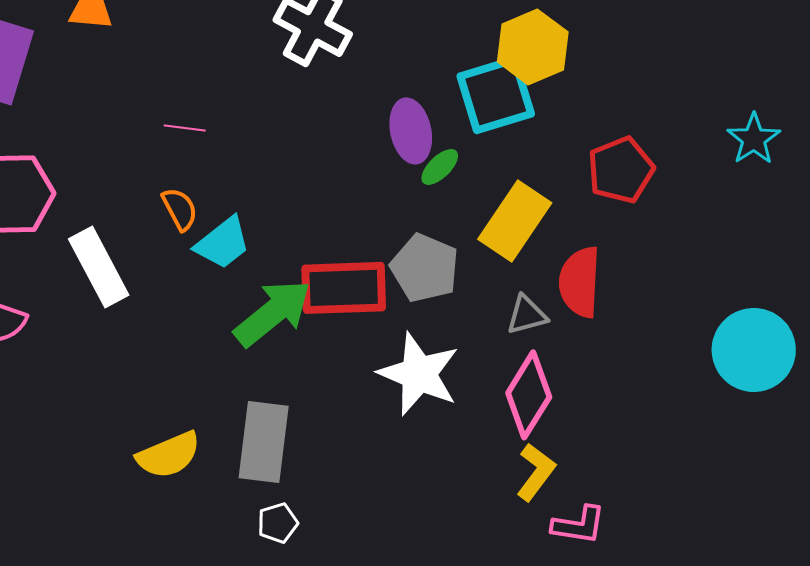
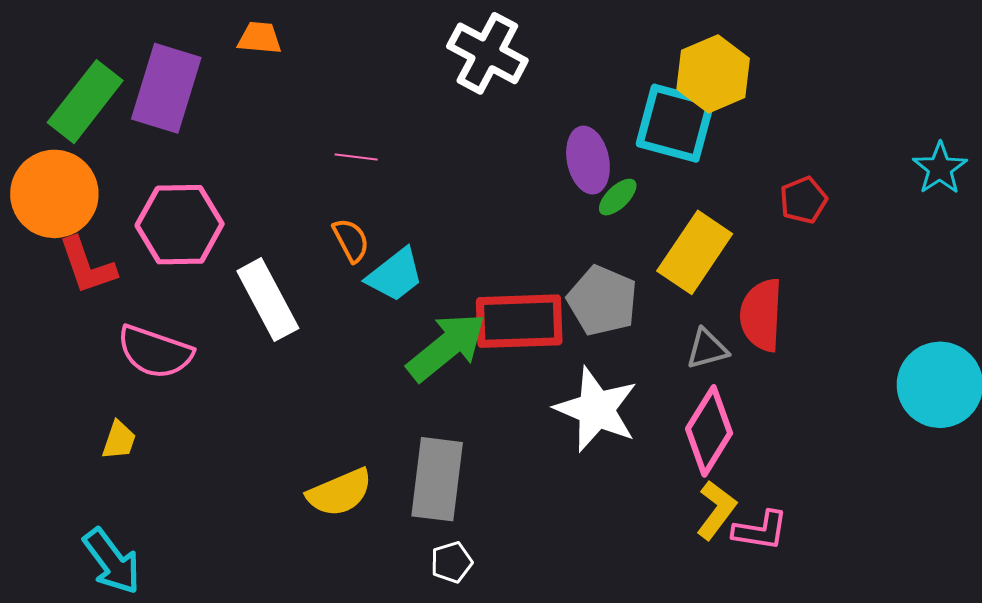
cyan square: (496, 95) -> (675, 123), turned 32
red pentagon: (621, 170) -> (803, 200), size x0.7
pink L-shape: (579, 525) -> (760, 530), moved

